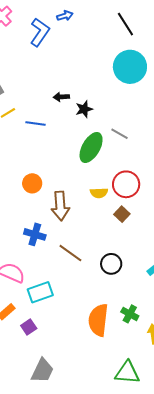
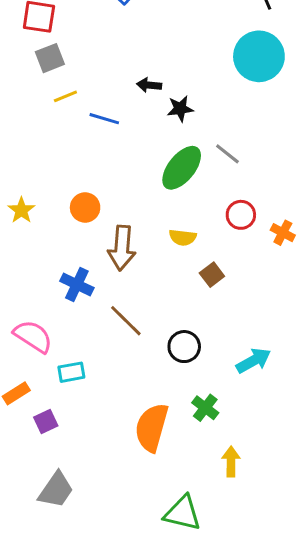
red circle: (126, 184) -> (241, 215), moved, size x0.7
cyan rectangle: (40, 292) -> (71, 372), size x0.7
green cross: (130, 314) -> (205, 408), moved

